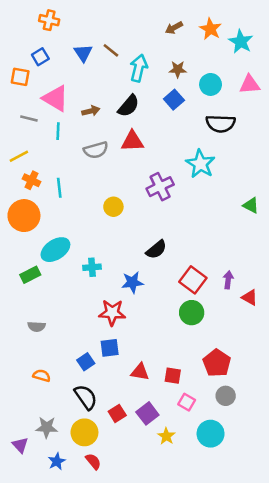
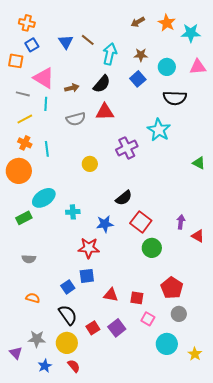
orange cross: (49, 20) -> (27, 23), moved
cyan star: (241, 42) -> (191, 33), turned -30
yellow line: (19, 156) -> (25, 119), moved
red square: (193, 280) -> (141, 222), moved
yellow star: (166, 436) -> (195, 354), moved

